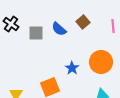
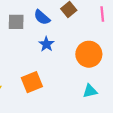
blue star: (72, 68) -> (46, 44), moved

